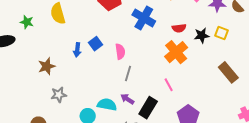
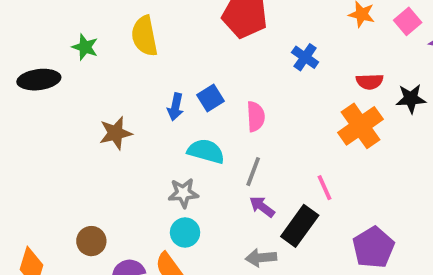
blue cross: (144, 18) -> (305, 57), size x0.6
gray line: (128, 74) -> (253, 172), moved
pink line: (169, 85) -> (325, 188), moved
gray star: (59, 95) -> (183, 193), moved
cyan semicircle: (107, 105) -> (206, 151), moved

